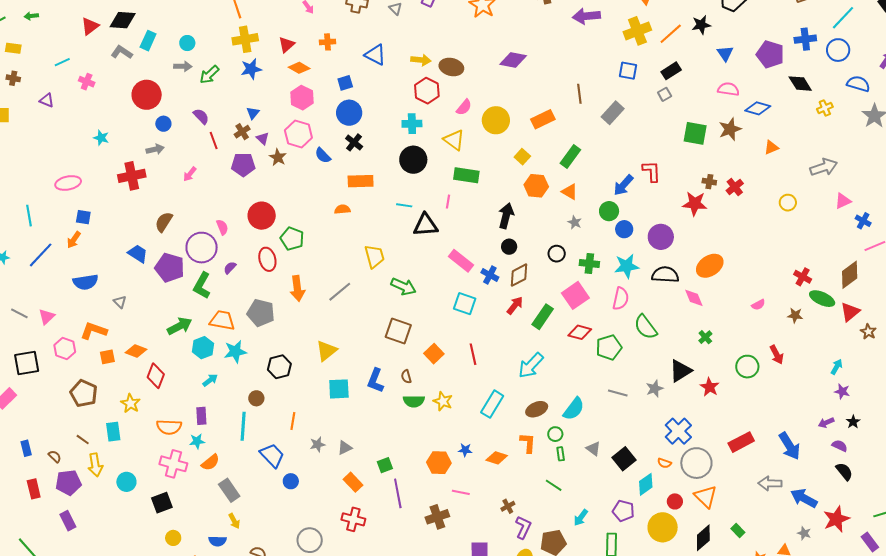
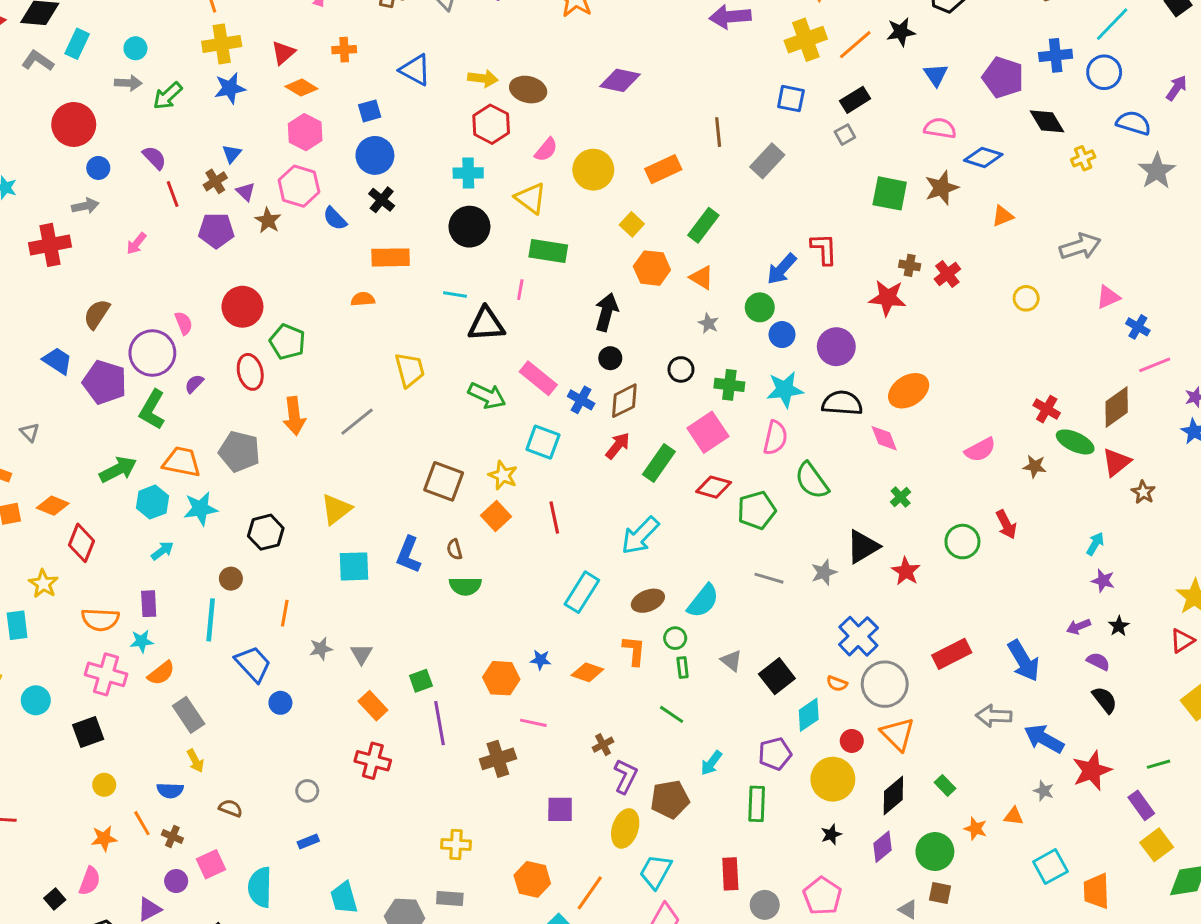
green arrow: (403, 287) -> (487, 396), moved
pink semicircle: (758, 305) -> (980, 450), size x1.5
yellow star: (443, 401) -> (503, 475), moved
gray triangle: (345, 448) -> (361, 654), turned -35
purple pentagon: (623, 511) -> (775, 754), turned -30
gray circle: (310, 540) -> (307, 791), size x0.6

